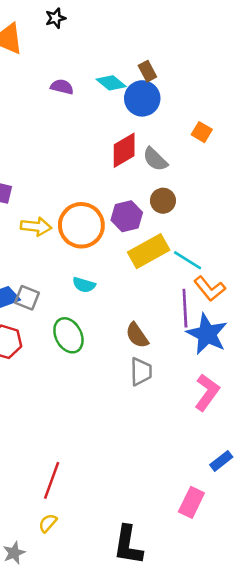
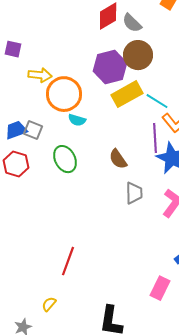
brown circle: (163, 201) -> (138, 55), size x1.5
purple hexagon: (127, 216) -> (110, 67), size x1.4
orange circle: (81, 225) -> (64, 94), moved
gray trapezoid: (141, 372) -> (134, 193), moved
red line: (52, 480) -> (68, 261), moved

